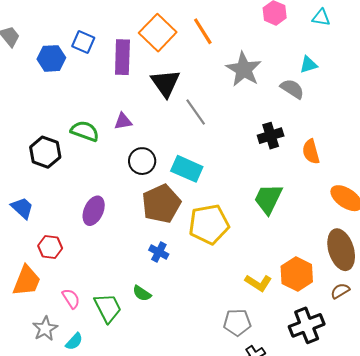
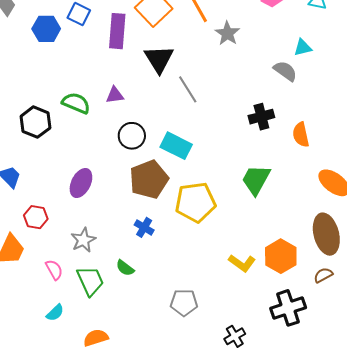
gray star: (244, 69) -> (227, 33), moved, size x0.7
gray pentagon: (237, 322) -> (184, 303), moved
gray star: (45, 329) -> (83, 240), moved

